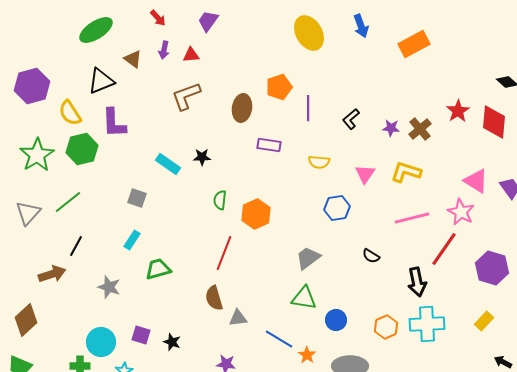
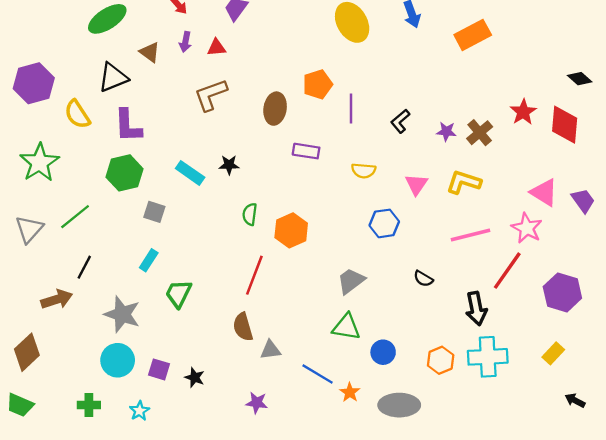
green hexagon: (82, 149) -> (125, 173), moved
green trapezoid: (158, 269) -> (179, 294), turned -48
gray star: (109, 287) -> (122, 314), size x1.4
cyan circle: (101, 342) -> (118, 360), moved

